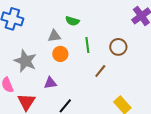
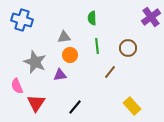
green semicircle: (72, 21) -> (92, 18), moved, turned 72
purple triangle: (50, 83) -> (60, 75), moved

